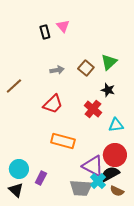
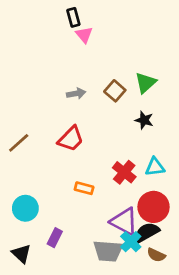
black rectangle: (45, 32) -> (73, 17), moved
brown line: (14, 86) -> (19, 143), moved
red cross: (93, 109) -> (124, 172), moved
orange rectangle: (63, 141) -> (84, 188), size x0.6
cyan circle: (19, 169) -> (25, 208), moved

